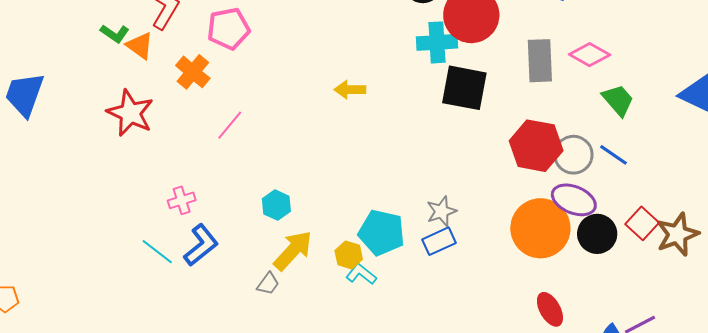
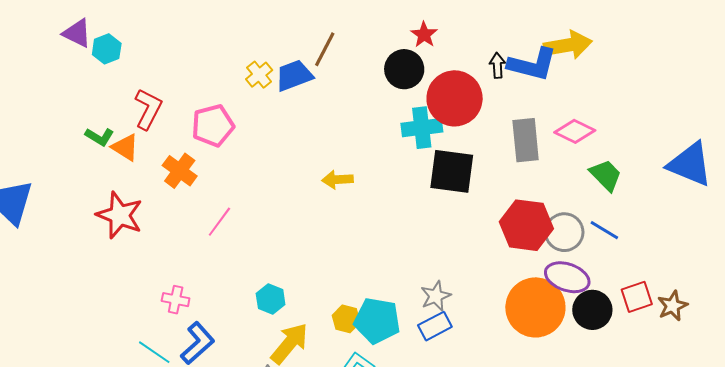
pink cross: (182, 200) -> (176, 300), turned 32
red square: (642, 223) -> (637, 297), turned 32
brown star: (677, 234) -> (673, 306), size x0.7
yellow hexagon: (349, 255) -> (346, 319), moved

